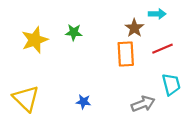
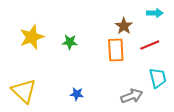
cyan arrow: (157, 14) -> (155, 13), moved
green star: (74, 32) -> (70, 42), moved

